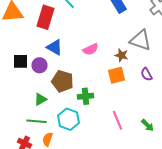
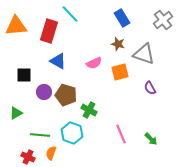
brown star: (122, 55) -> (118, 44), moved
purple circle: (40, 65) -> (44, 92), moved
orange square: (116, 75) -> (120, 72), moved
green cross: (86, 96) -> (89, 110), turned 35
green triangle: (40, 99) -> (16, 113), moved

